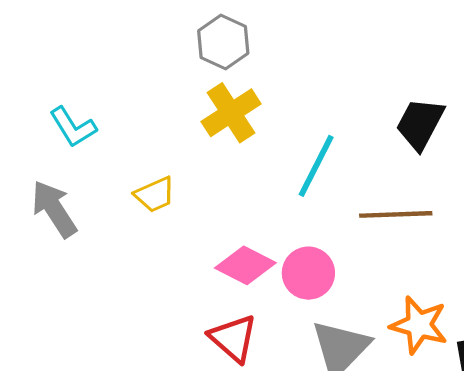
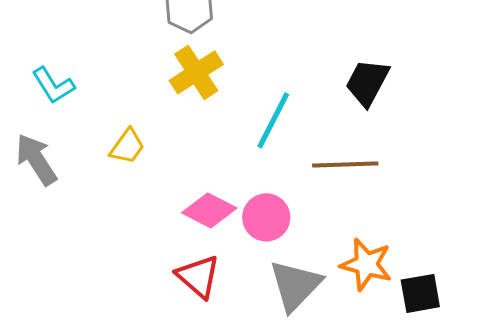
yellow trapezoid: (155, 195) -> (127, 146), turned -30

